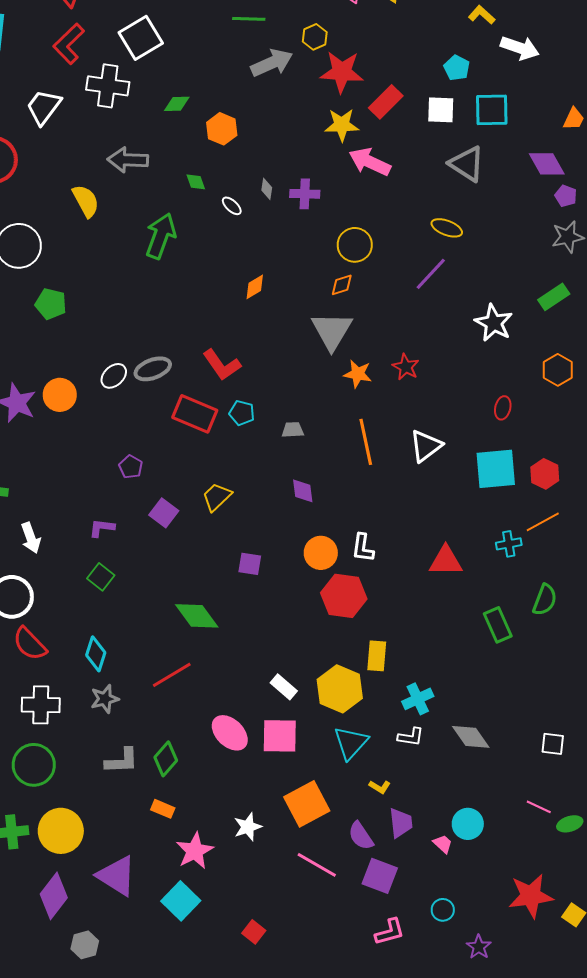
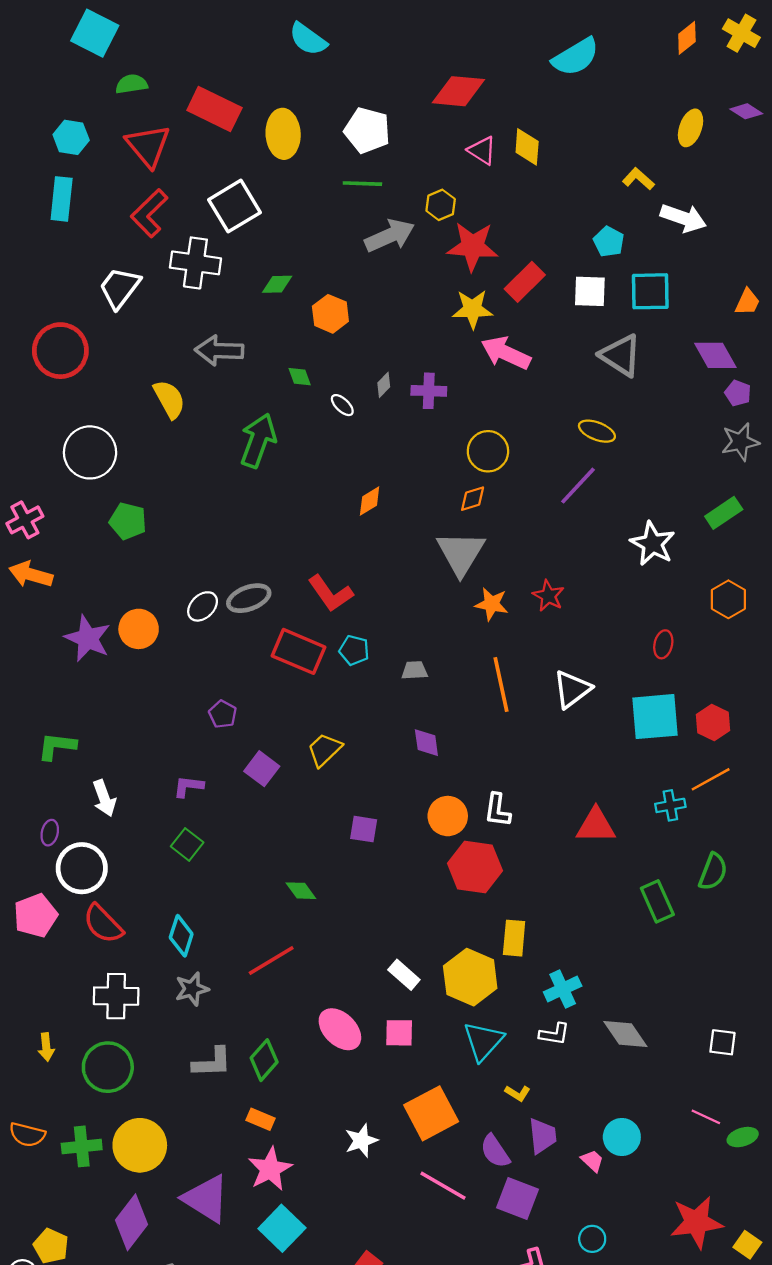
gray diamond: (267, 189) -> (384, 385), turned 35
green diamond: (197, 616) -> (301, 891), size x0.6
pink square: (280, 736) -> (399, 1033), size x0.7
pink star: (195, 851) -> (270, 1169), moved

